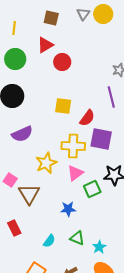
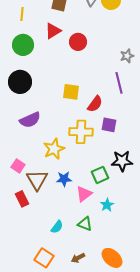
red circle: (62, 62) -> (78, 42), moved
purple square: (101, 139) -> (109, 125), size x0.7
pink triangle: (75, 173) -> (84, 194), moved
blue star: (68, 209) -> (64, 179), moved
red rectangle: (14, 228) -> (22, 199), moved
cyan star: (99, 247) -> (107, 205), moved

